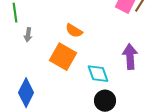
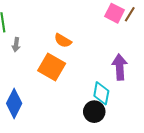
cyan diamond: (98, 74) -> (101, 93), moved, turned 30

